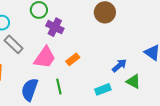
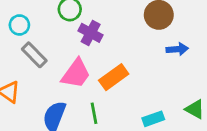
orange rectangle: (73, 59) -> (114, 77), size x1.5
blue arrow: (119, 65) -> (177, 49), moved, turned 35

